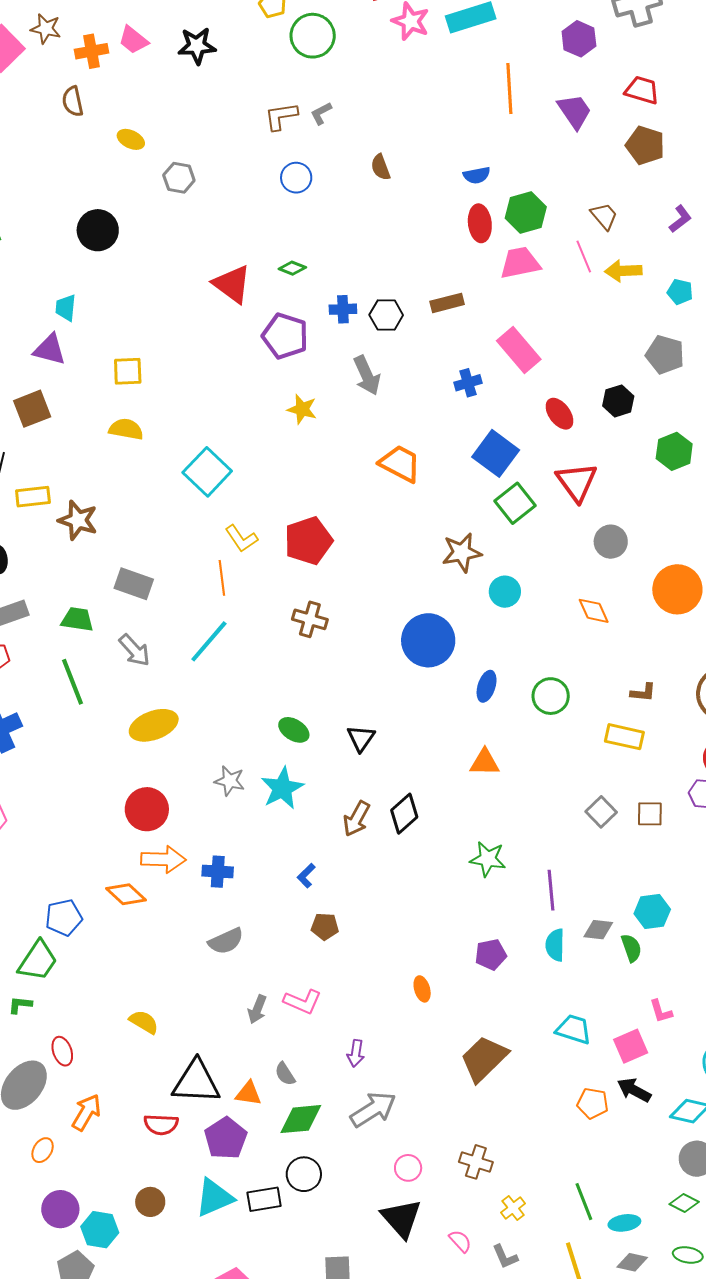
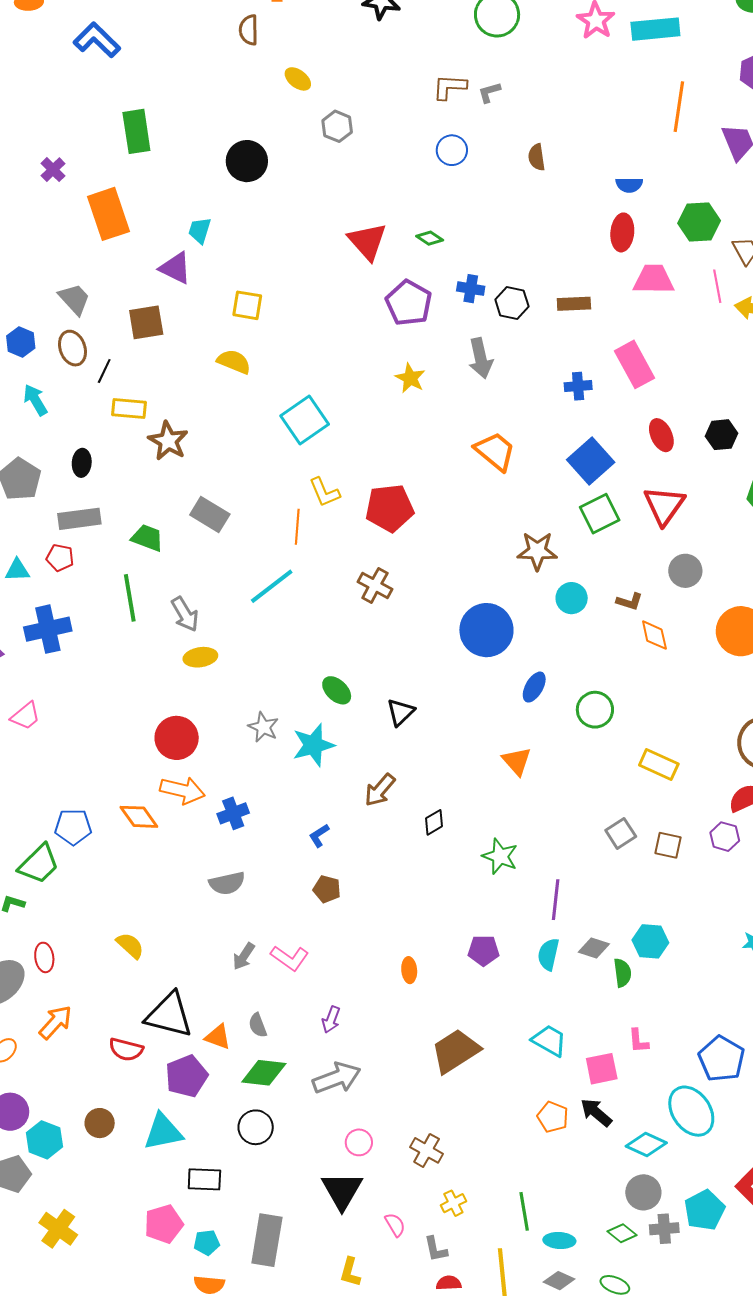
green hexagon: (526, 212) -> (699, 222), moved
gray arrow: (134, 650) -> (185, 614), moved
brown L-shape: (643, 692) -> (629, 602), moved
yellow ellipse: (154, 725) -> (200, 657), size x0.7
orange triangle: (485, 762) -> (517, 761), turned 36
black diamond: (404, 814) -> (434, 822), moved, size x0.7
blue cross: (218, 872) -> (233, 813), turned -36
black rectangle: (264, 1199) -> (204, 1179), moved

